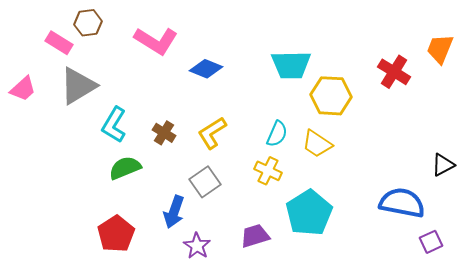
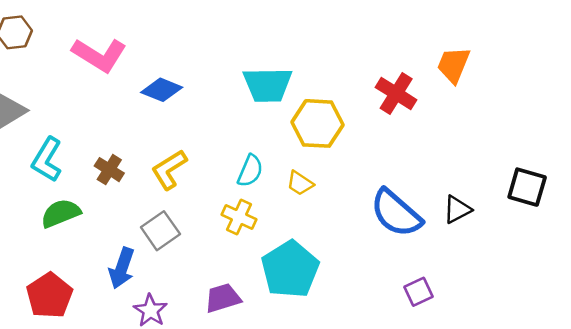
yellow trapezoid: (317, 144) -> (300, 183), size x0.7
blue semicircle: (402, 203) -> (396, 213), moved, turned -150
purple square: (431, 242) -> (419, 292), moved

